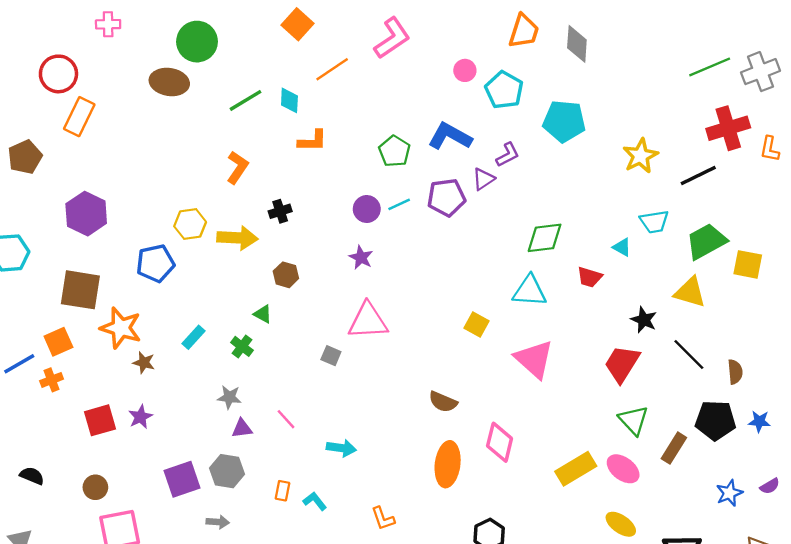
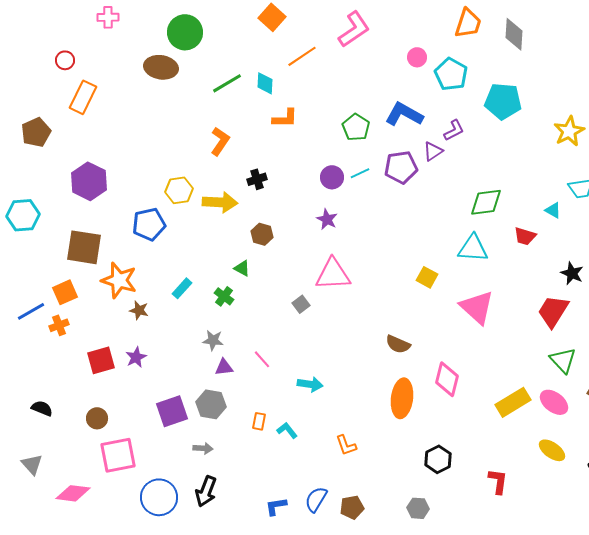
red circle: (58, 74) -> (65, 60), size x0.6
gray square: (331, 356) -> (301, 304), turned 30

